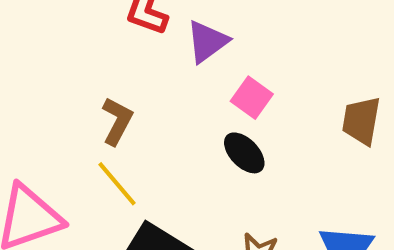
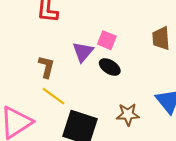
purple triangle: (207, 41) -> (83, 52), moved

